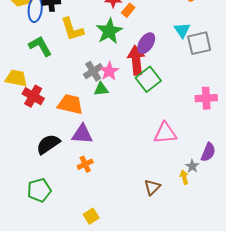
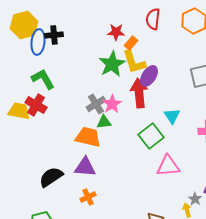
yellow L-shape: (72, 29) -> (134, 62), moved
cyan triangle: (182, 30) -> (172, 116), moved
green square: (148, 79) -> (151, 136), moved
red cross: (33, 96) -> (36, 105), moved
orange trapezoid: (70, 104) -> (88, 137), moved

